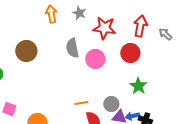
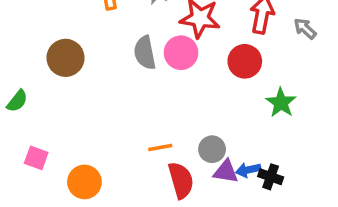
pink circle: (95, 59) -> (181, 53), moved
green star: (138, 86) -> (281, 103), moved

